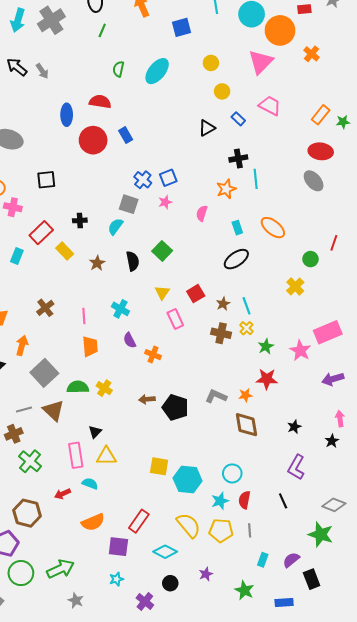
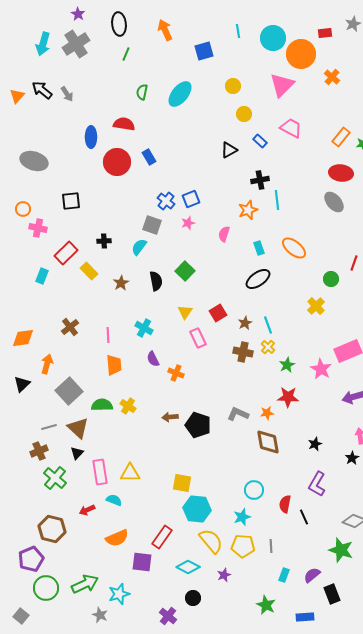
black triangle: (95, 432) -> (77, 453), moved
cyan hexagon: (188, 480) -> (197, 509), moved
red semicircle: (244, 500) -> (285, 504), moved
purple star: (206, 574) -> (224, 575), moved
cyan star: (116, 579) -> (119, 594), moved, size x1.5

